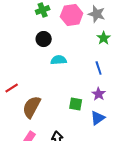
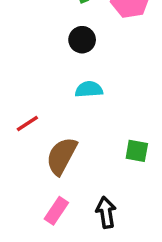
cyan semicircle: (59, 60) -> (89, 89), moved

